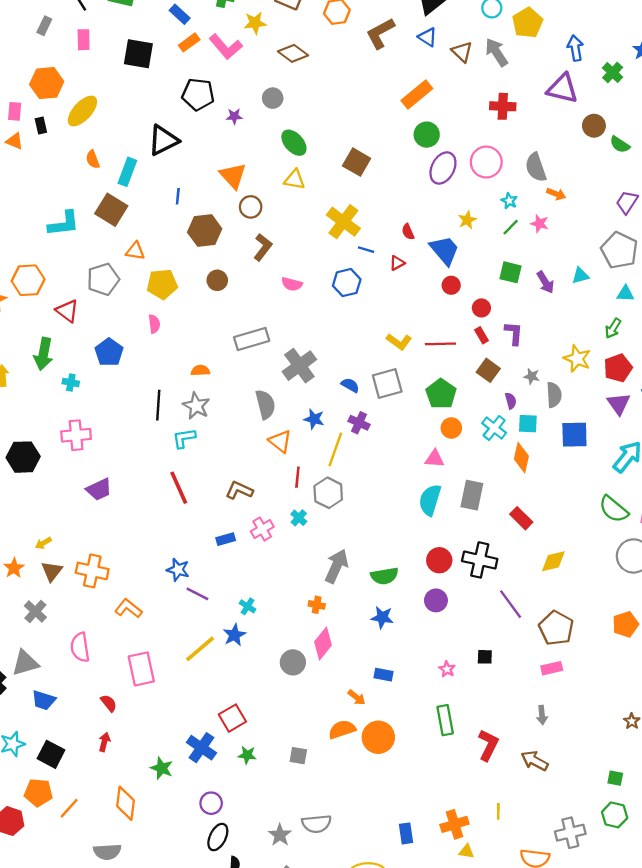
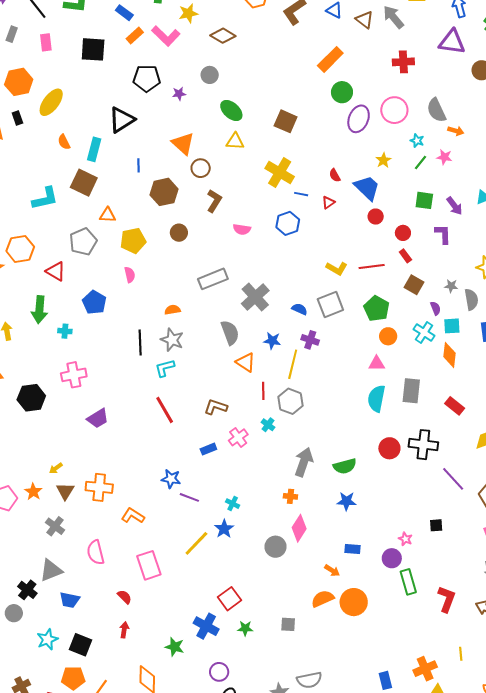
purple L-shape: (514, 333) -> (443, 234), moved
purple circle: (436, 600) -> (392, 558), moved

